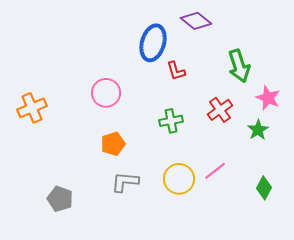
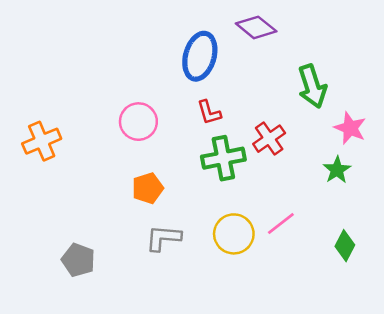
red L-shape: (176, 71) -> (209, 112), moved
red cross: (220, 110) -> (269, 139), moved
green cross: (171, 121) -> (223, 158), size x1.4

